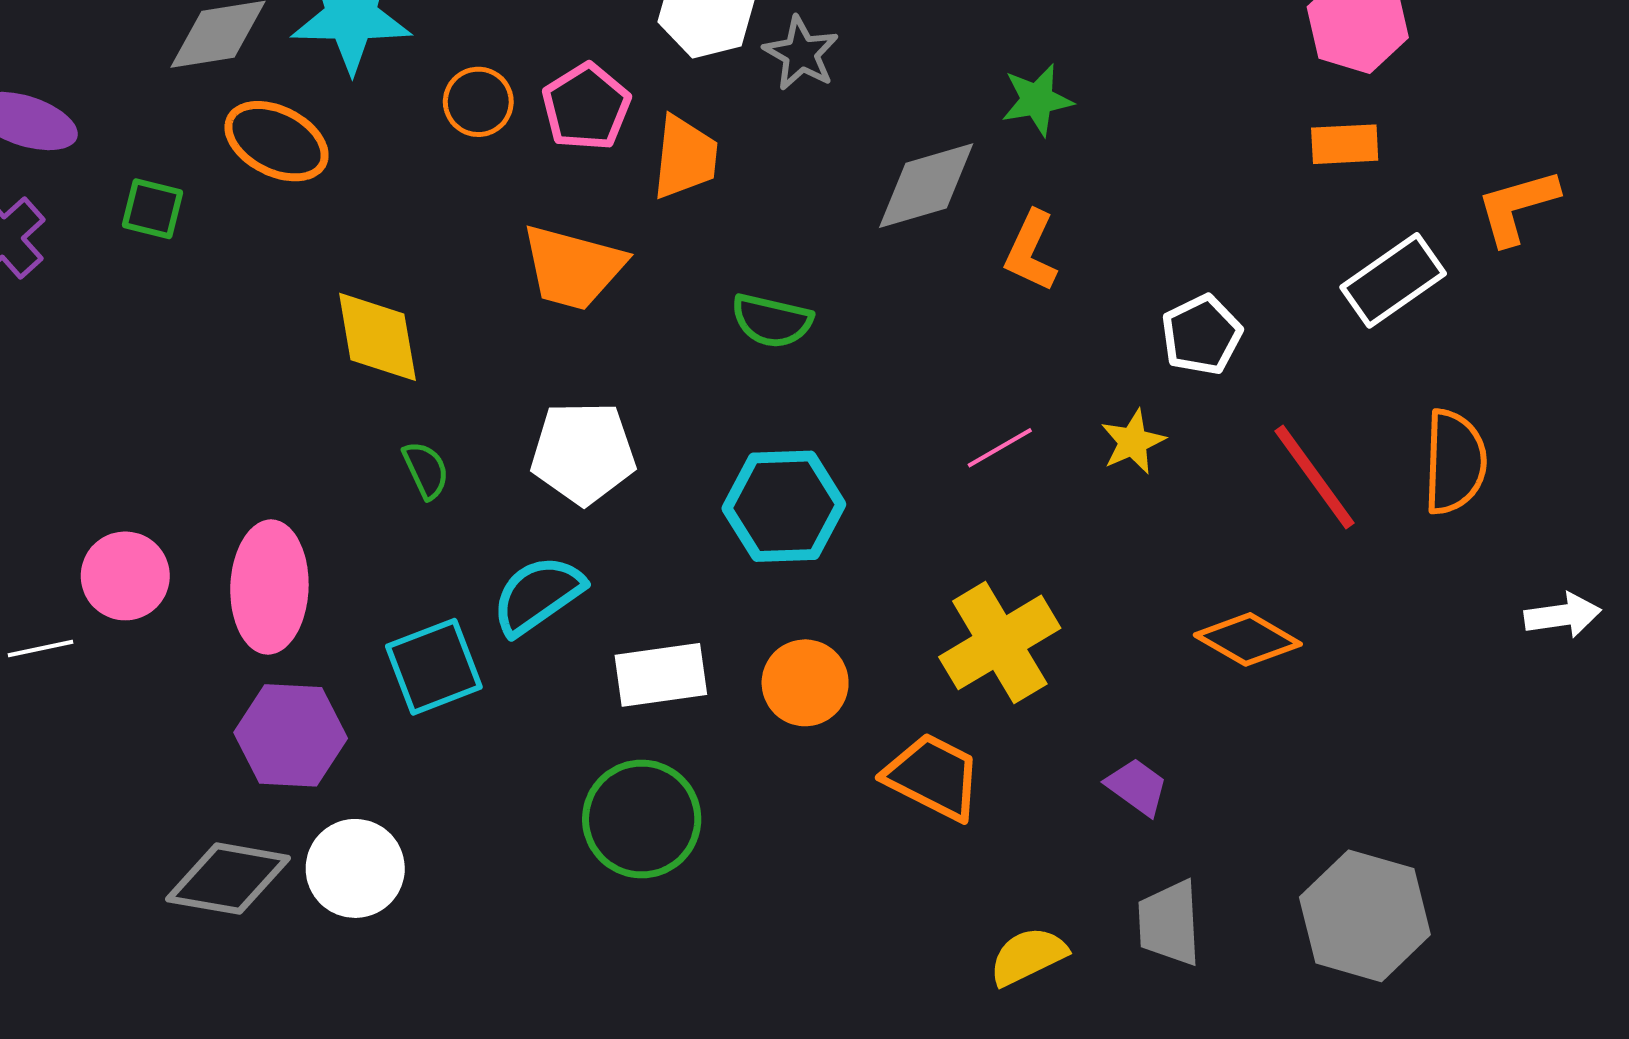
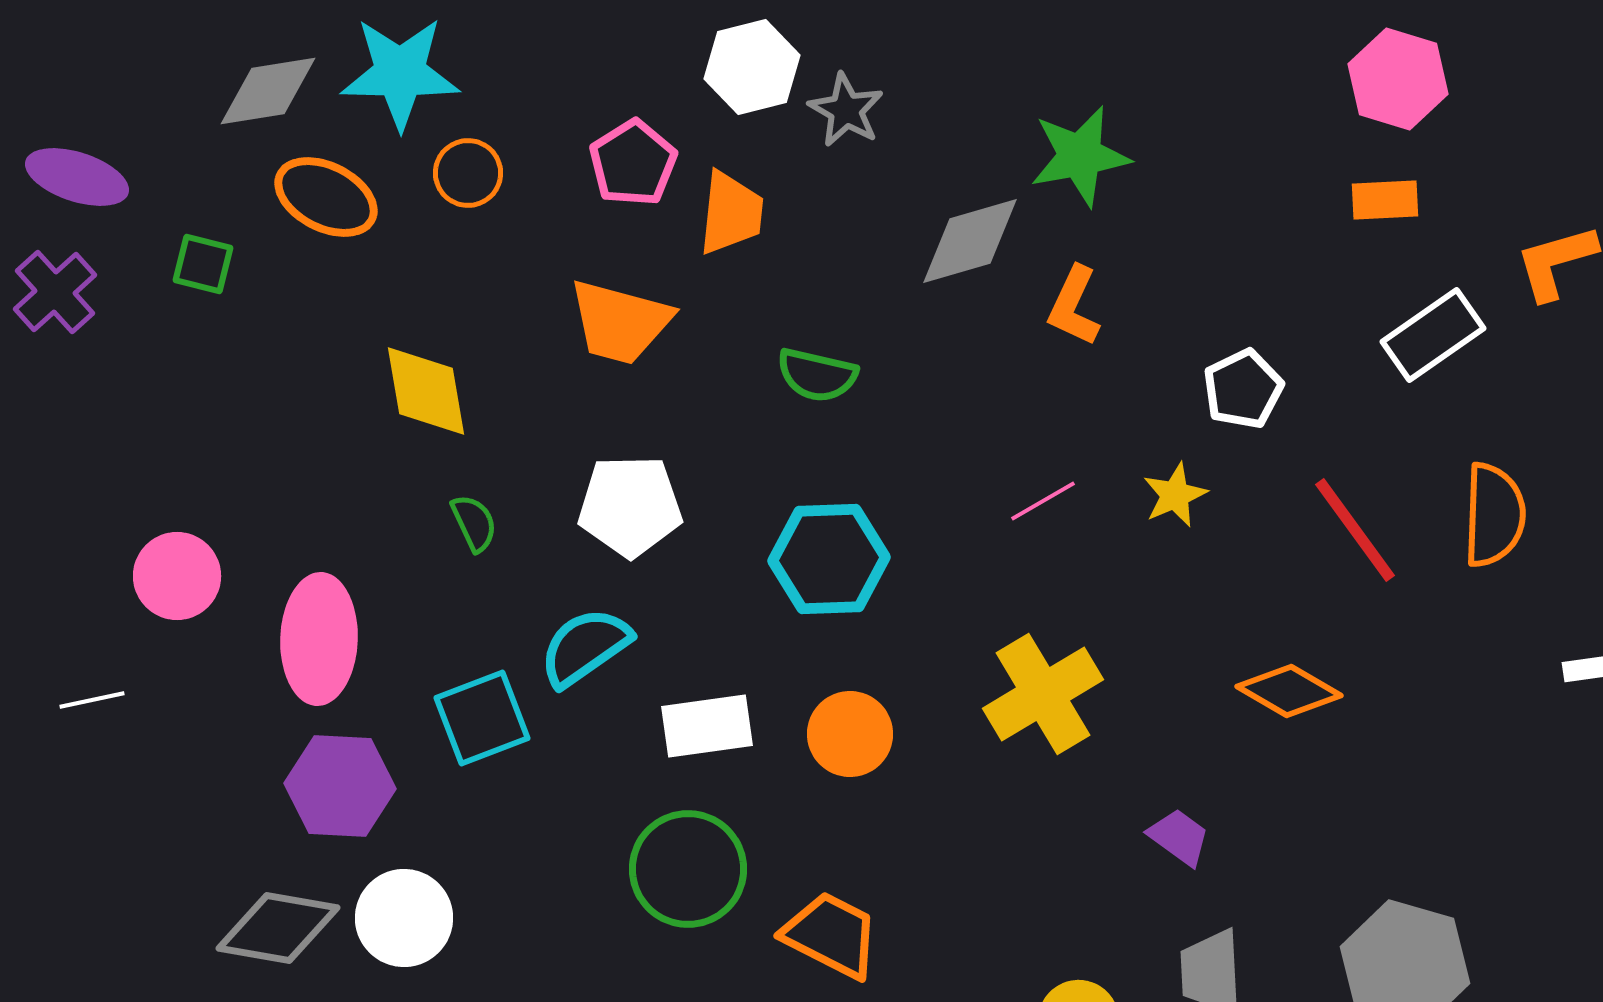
green star: (1037, 100) -> (1080, 156), size x1.4
orange circle: (478, 102) -> (468, 173), moved
pink circle: (125, 576) -> (177, 576), moved
orange trapezoid: (933, 777) -> (831, 935), moved

